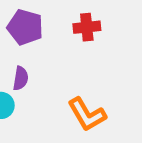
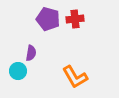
purple pentagon: (25, 27) -> (48, 19), moved

